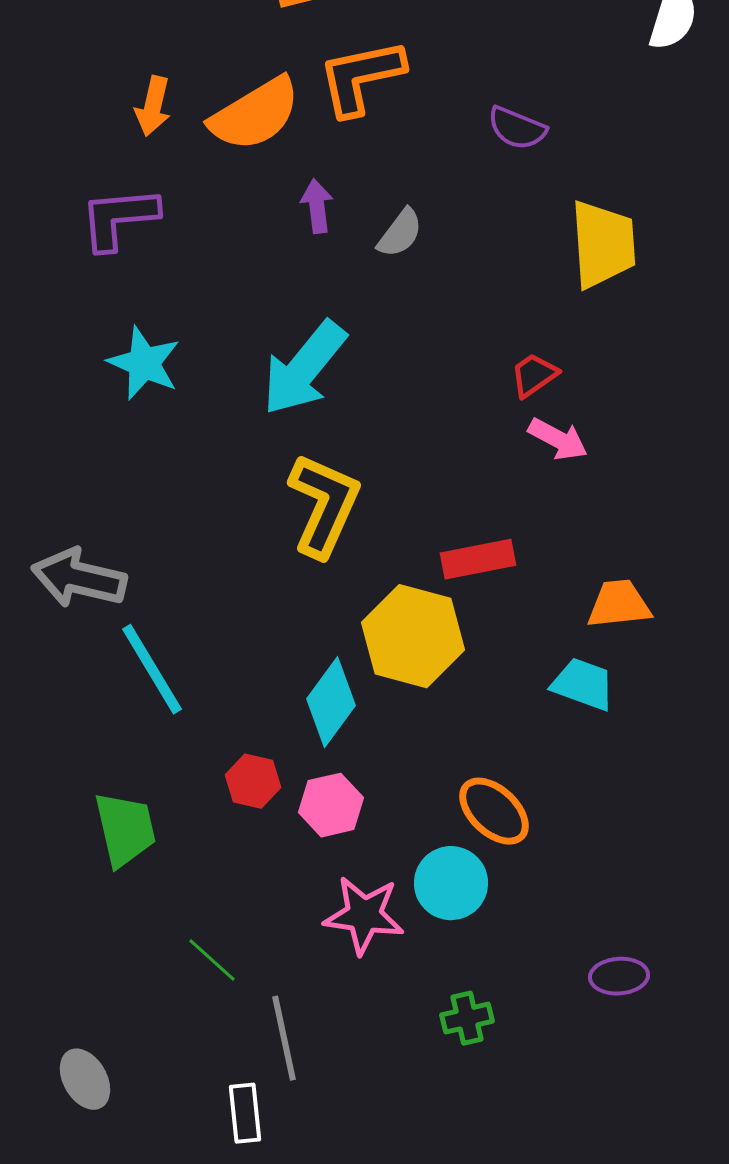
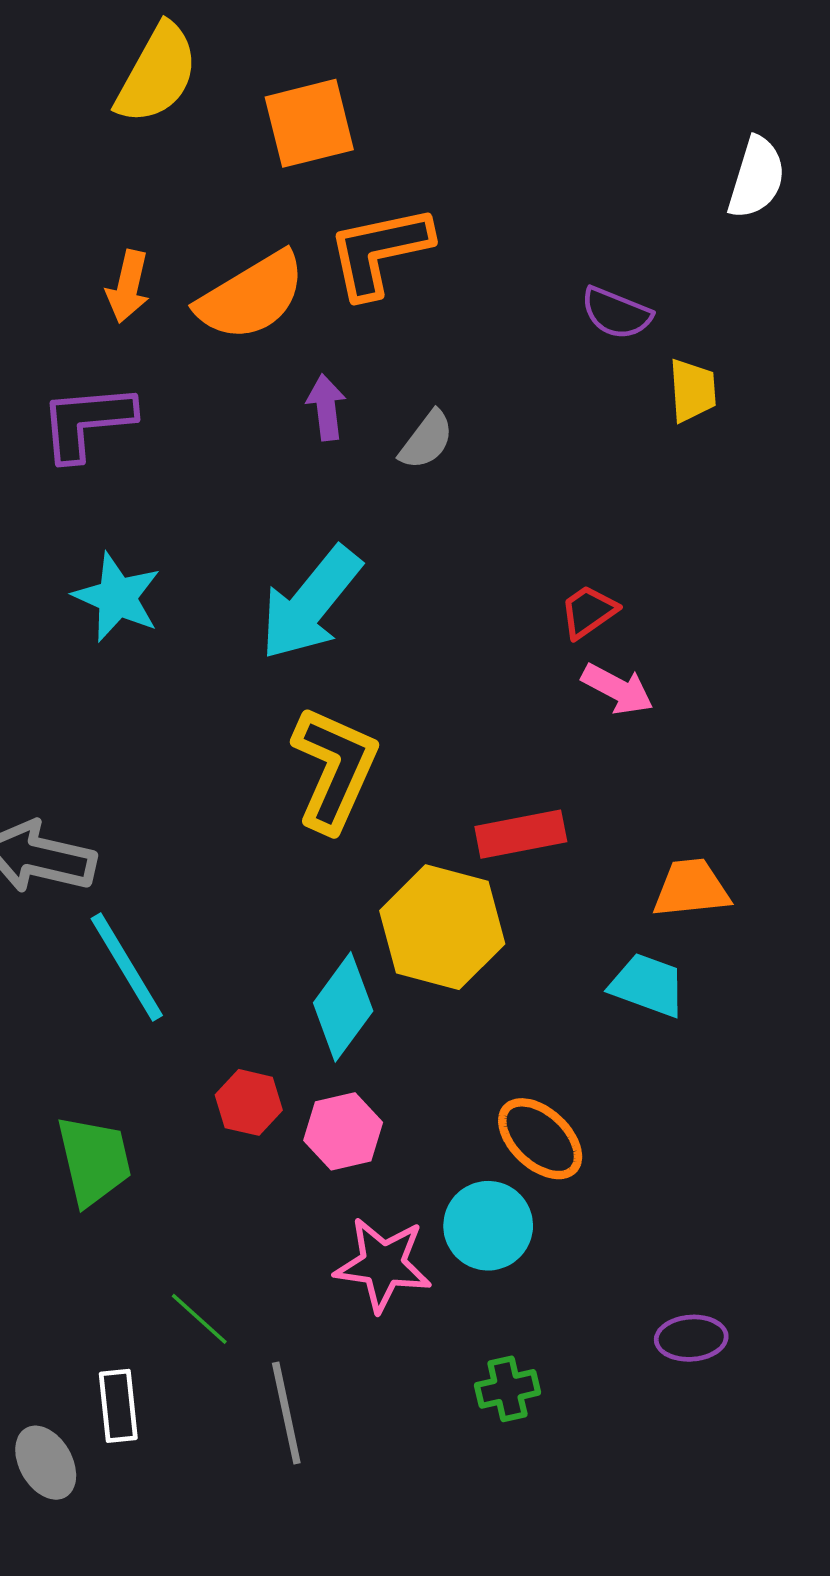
purple semicircle: (517, 128) -> (616, 313), moved
yellow trapezoid: (603, 244) -> (692, 390), moved, size x0.6
white rectangle: (245, 1113) -> (118, 1406), moved

